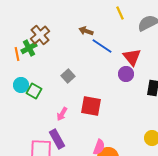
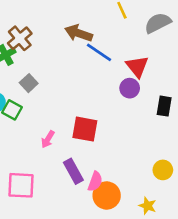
brown arrow: (86, 31) -> (79, 33), size x1.5
gray square: (68, 76) -> (29, 83), moved
purple rectangle: (57, 139) -> (73, 171), moved

